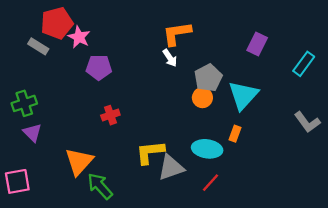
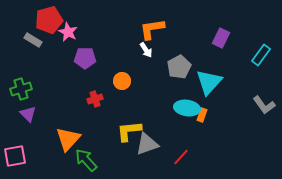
orange circle: (202, 98) -> (122, 81), moved
cyan ellipse: (207, 149) -> (187, 108), moved

